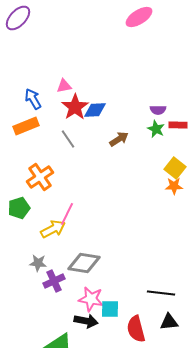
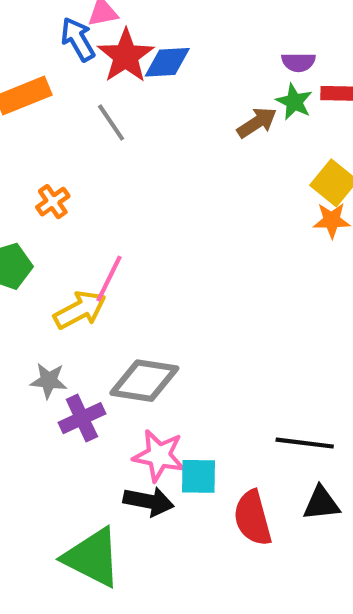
blue arrow: (33, 99) -> (78, 39), moved
brown arrow: (119, 139) -> (257, 123), moved
orange cross: (40, 177) -> (53, 202), size x0.6

